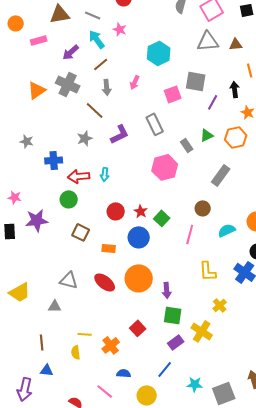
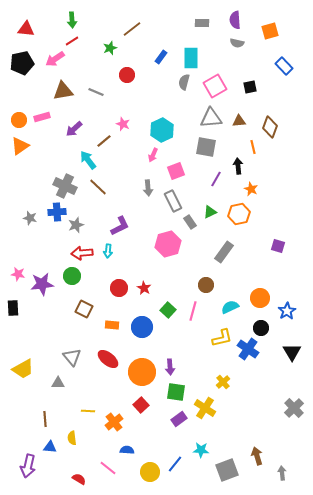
orange circle: (16, 23) -> (19, 120), moved
pink star: (120, 29) -> (123, 124), moved
cyan arrow: (97, 39) -> (88, 160), moved
gray square: (196, 81) -> (206, 147), moved
pink arrow: (135, 82) -> (153, 155), moved
gray cross: (68, 84) -> (65, 186), moved
gray arrow: (107, 87) -> (148, 188), moved
orange triangle: (37, 90) -> (20, 146), moved
gray rectangle: (155, 124) -> (173, 201), moved
purple L-shape: (120, 134) -> (120, 226), moved
gray star: (85, 138) -> (76, 225), moved
blue cross: (54, 160) -> (57, 212), moved
green square: (162, 218) -> (168, 310), moved
purple star: (37, 220) -> (42, 284), moved
blue circle: (139, 237) -> (142, 327), moved
yellow L-shape: (208, 271) -> (222, 338), moved, turned -100
orange circle: (139, 278) -> (142, 372), moved
gray triangle: (69, 280) -> (72, 357), turned 36
yellow semicircle: (76, 352) -> (72, 438), moved
blue line: (165, 369) -> (175, 464), moved
cyan star: (195, 384) -> (201, 450), moved

